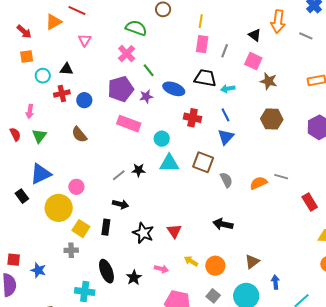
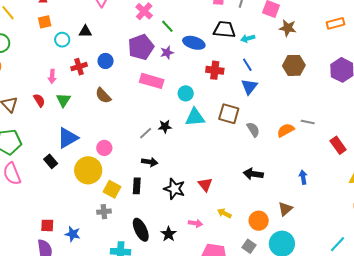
red cross: (62, 93) -> (79, 67), moved
orange circle: (215, 266) -> (259, 221), moved
blue arrow: (275, 282) -> (303, 177), moved

